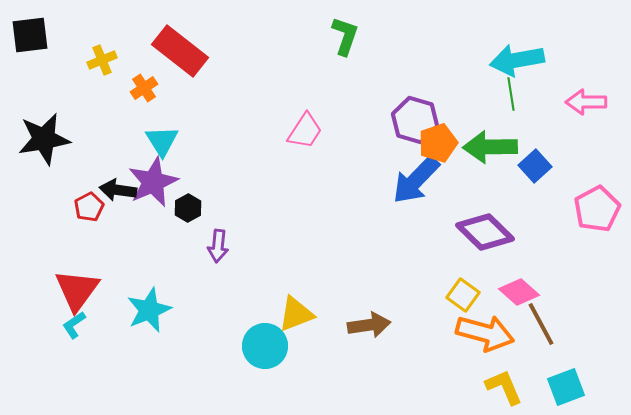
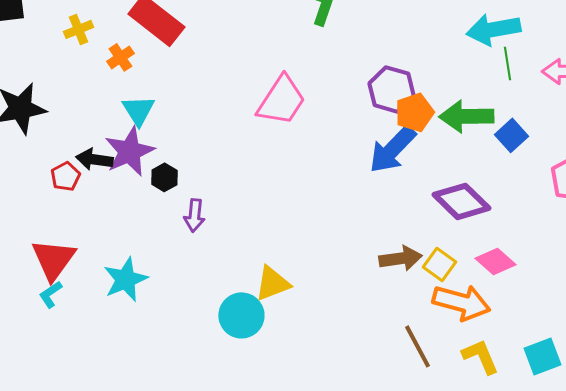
green line: (511, 94) -> (507, 63), moved
pink trapezoid: (305, 131) -> (281, 100), size x1.4
brown line: (541, 324) -> (417, 346), moved
brown arrow: (369, 325) -> (400, 258), moved

